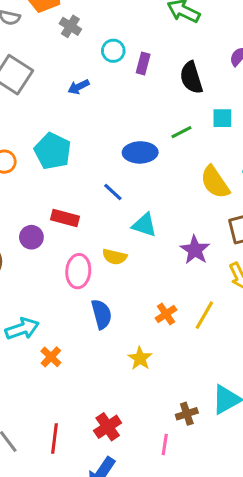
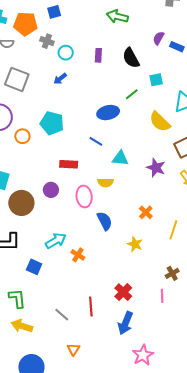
cyan circle: (113, 51) -> (66, 53), moved
purple circle: (31, 237) -> (51, 190), moved
yellow line: (204, 315) -> (173, 230), moved

